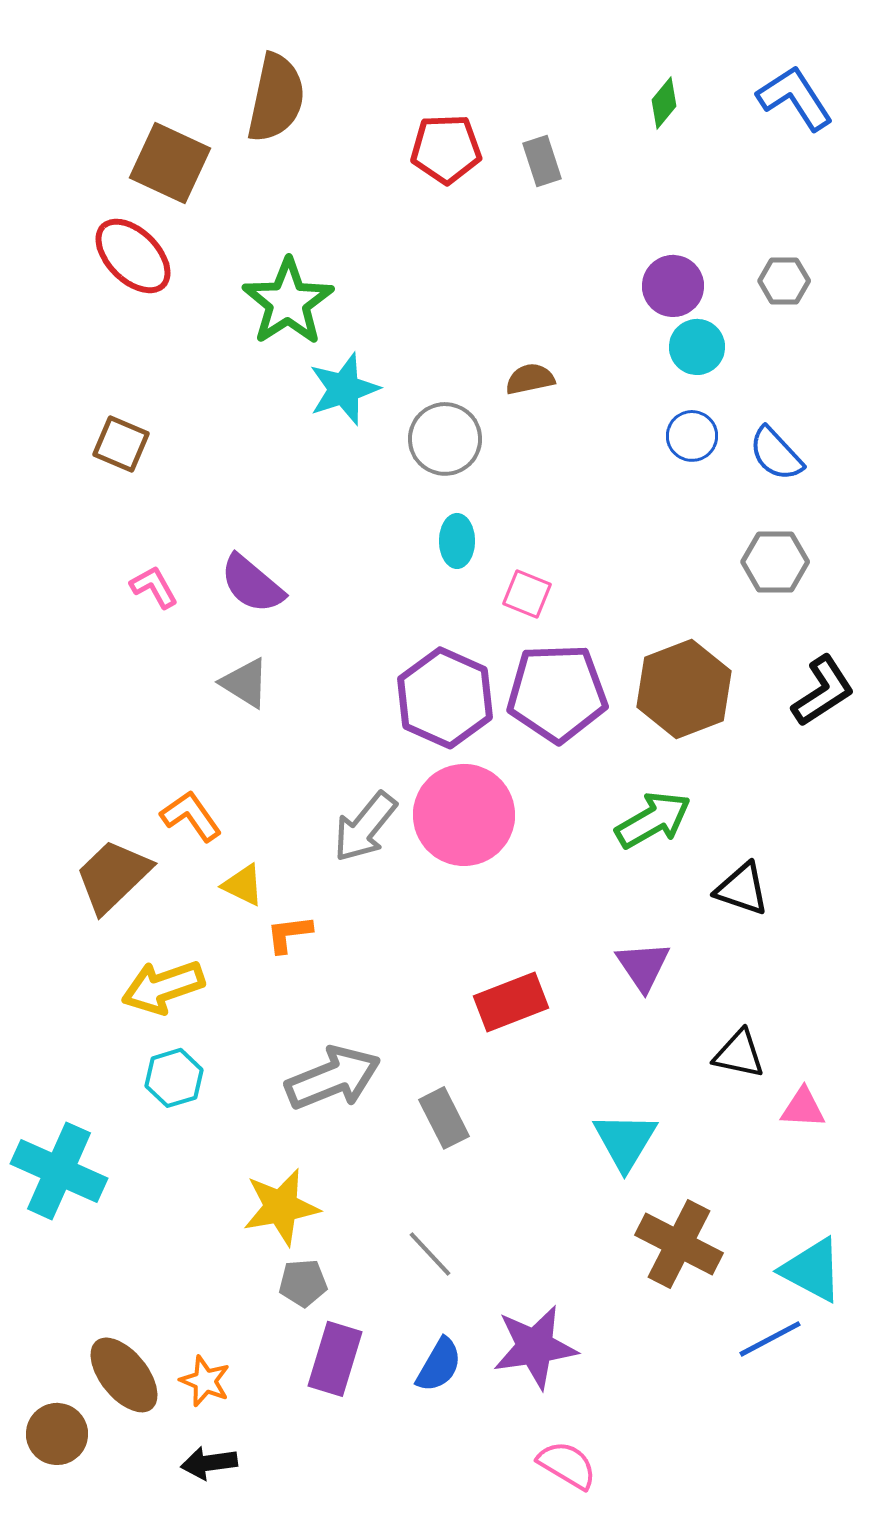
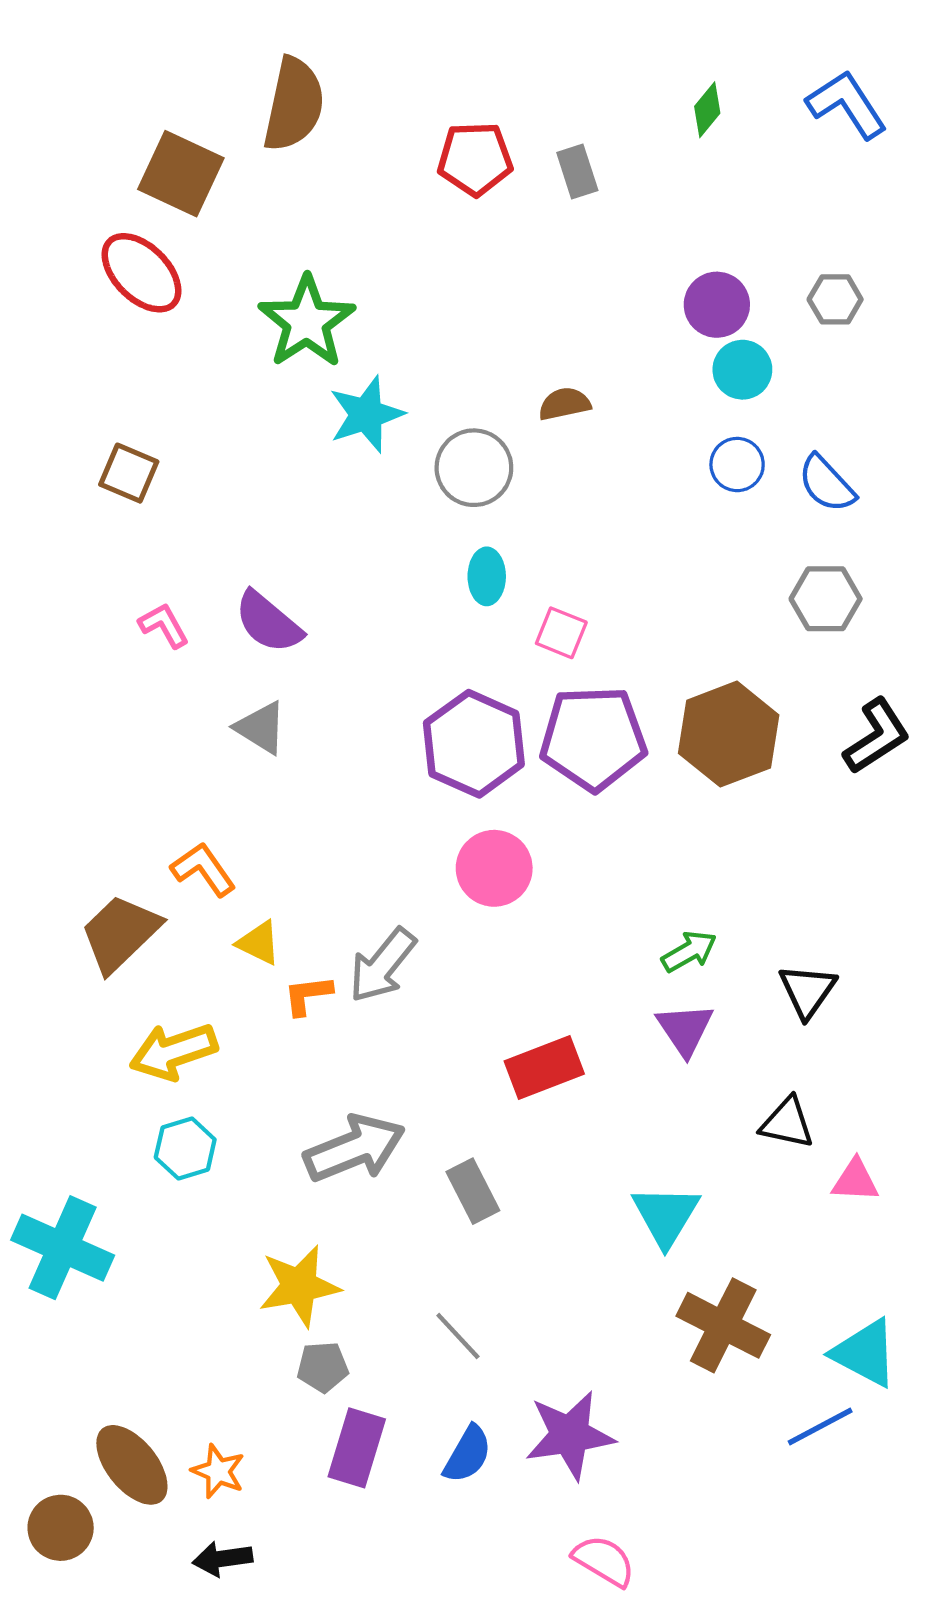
pink circle: (464, 815) -> (494, 868), size x0.7
green arrow: (653, 820) -> (689, 951), moved, size x0.7
gray arrow: (365, 827) -> (382, 965), moved
black triangle: (742, 889) -> (807, 991), moved, turned 46

